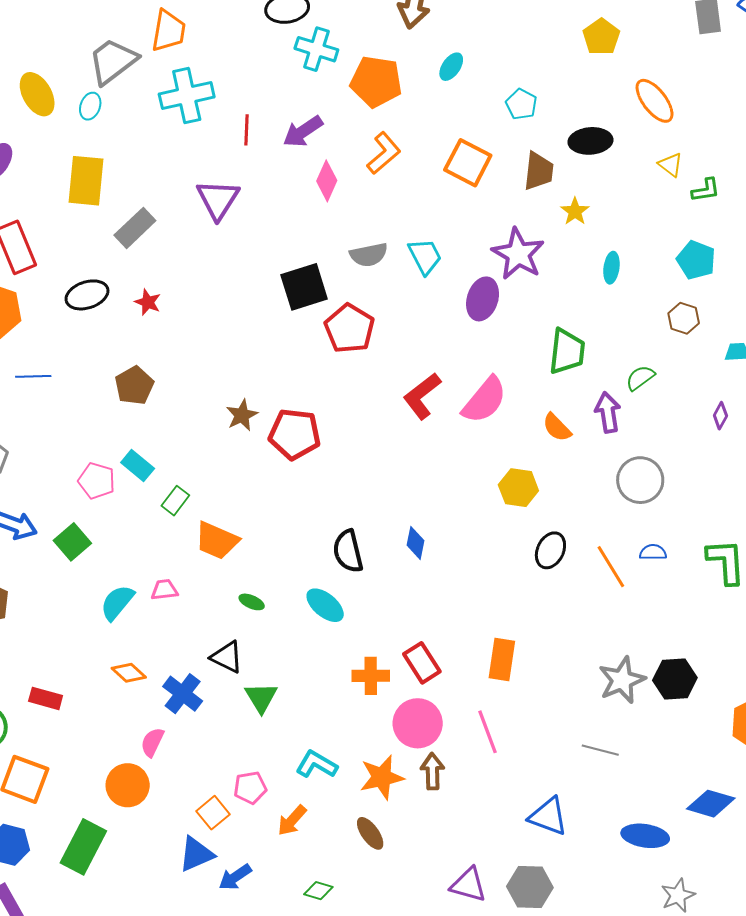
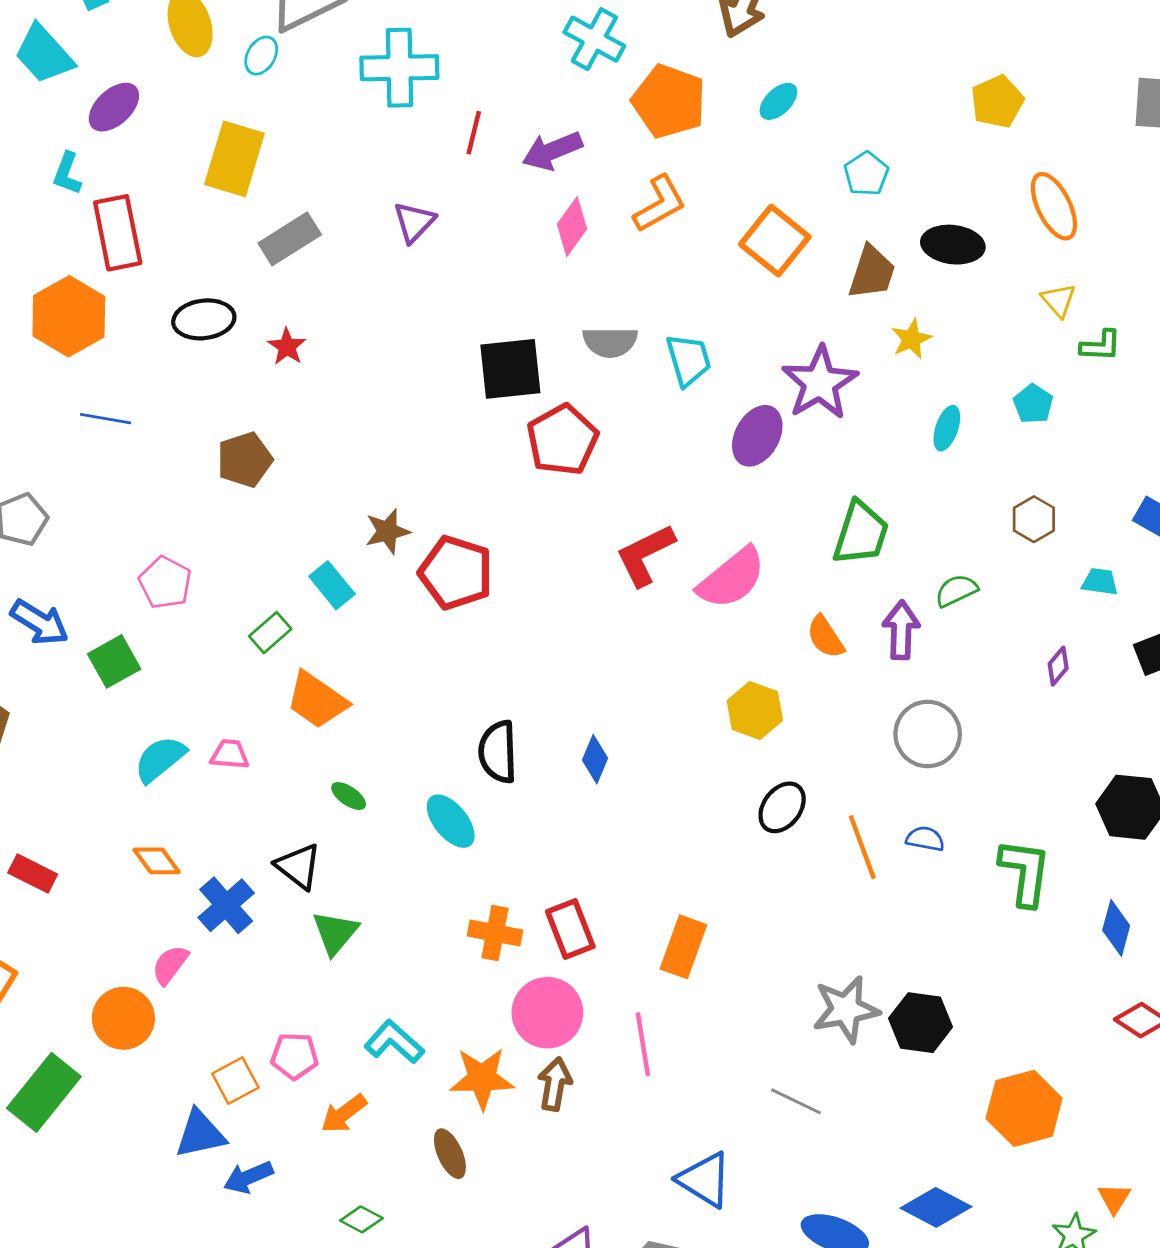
purple triangle: (218, 199) -> (414, 222), size x0.7
cyan pentagon: (696, 260) -> (1033, 404), moved, size x0.7
cyan rectangle: (138, 465) -> (332, 585), moved

